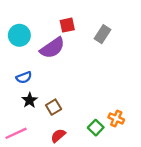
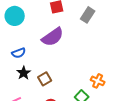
purple semicircle: (52, 48) -> (53, 37), moved
orange cross: (116, 118) -> (98, 81), moved

